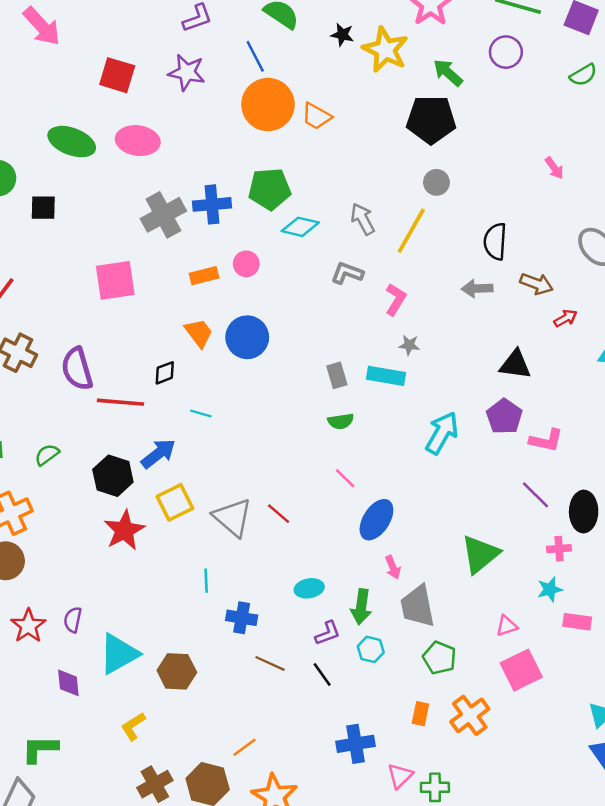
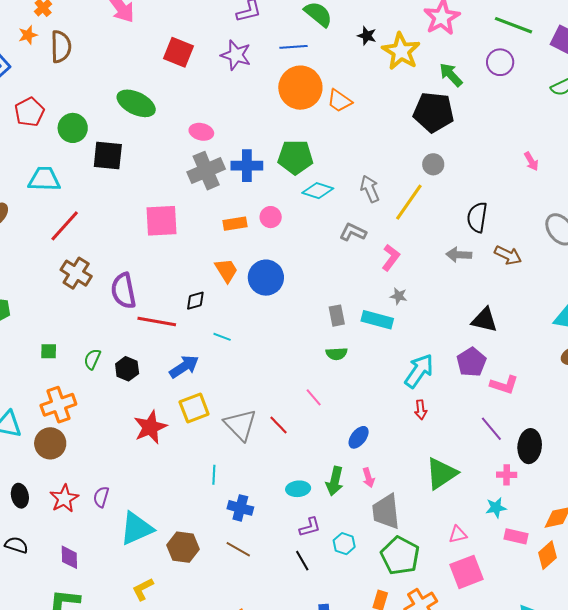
blue line: (255, 56) -> (293, 47), turned -72
pink ellipse: (138, 141) -> (201, 132), moved, size x0.7
black square: (43, 208) -> (108, 156), size x1.4
red arrow: (565, 318) -> (421, 410), moved, turned 108
green semicircle: (47, 455) -> (92, 359), turned -35
black hexagon: (113, 476) -> (127, 369), moved, size x0.7
pink line: (345, 478) -> (314, 397), moved
blue ellipse: (376, 520) -> (359, 437), size x0.7
green arrow: (361, 607) -> (335, 481), moved
green pentagon: (440, 658) -> (400, 556), size x1.4
brown line: (270, 663) -> (238, 549), moved
purple diamond: (68, 683) -> (69, 557), moved

